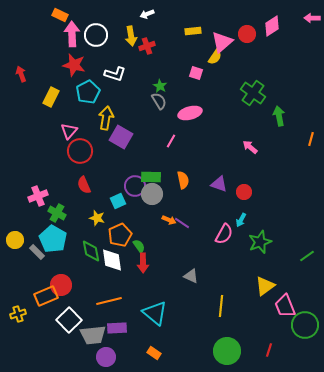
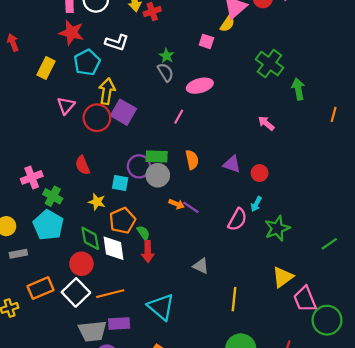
red circle: (80, 151) -> (97, 118), moved
cyan square: (118, 201) -> (120, 183), turned 35
gray rectangle: (37, 252) -> (18, 254), moved, turned -56
red circle: (61, 285) -> (81, 264), moved
white square: (69, 320) -> (76, 292), moved

